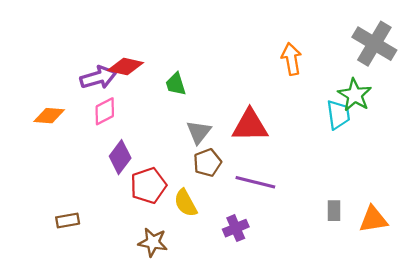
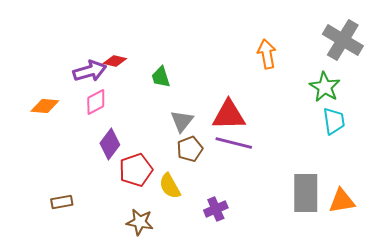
red diamond: (126, 67) -> (115, 61), size x0.7
cyan trapezoid: (338, 115) -> (334, 121), moved
purple line: (255, 182) -> (234, 143), moved
gray rectangle: (334, 211) -> (306, 193), size x2.0

